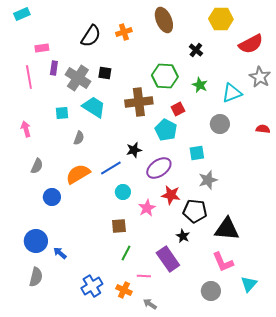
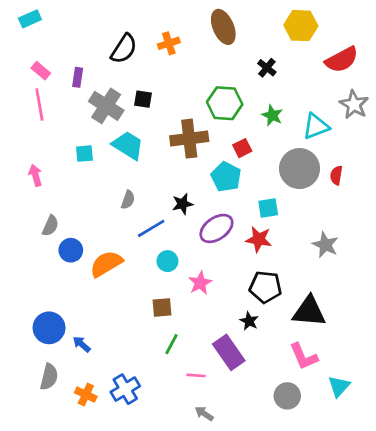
pink rectangle: (42, 48) -> (41, 71), moved, turned 48
purple rectangle: (54, 68) -> (78, 77), moved
gray circle: (220, 124) -> (300, 169), size x1.5
red semicircle: (263, 129) -> (336, 175), moved, turned -88
gray semicircle: (79, 138) -> (128, 200), moved
orange semicircle: (78, 174) -> (106, 264), moved
gray star: (208, 180) -> (325, 245), moved, turned -30
red star: (171, 195) -> (259, 239), moved
blue circle: (52, 197) -> (71, 250), moved
orange cross: (124, 290) -> (86, 395), moved

